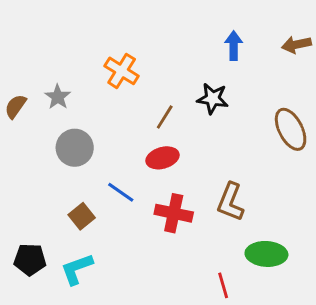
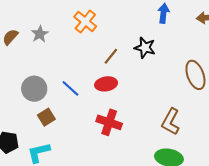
gray circle: (75, 148) -> (34, 89), moved
blue line: (121, 192) -> (70, 88), moved
brown L-shape: (230, 202) -> (171, 122), moved

